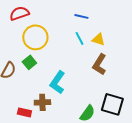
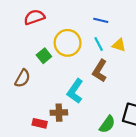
yellow circle: (35, 37) -> (68, 43), moved
green square: (29, 62) -> (44, 56), moved
brown L-shape: (99, 64) -> (100, 71), moved

